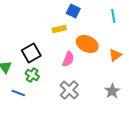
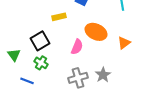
yellow rectangle: (59, 29) -> (59, 17), moved
gray cross: (69, 90) -> (78, 78), turned 30
gray star: (112, 91) -> (103, 75), moved

